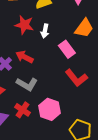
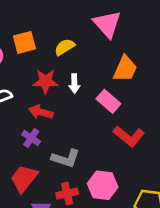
red arrow: (24, 57) -> (41, 112), moved
red cross: (22, 110) -> (67, 194), turned -35

